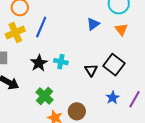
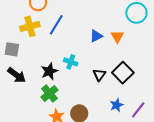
blue triangle: (93, 24) -> (96, 36), moved
orange triangle: (121, 29) -> (117, 37), moved
black star: (39, 63) -> (49, 71), moved

